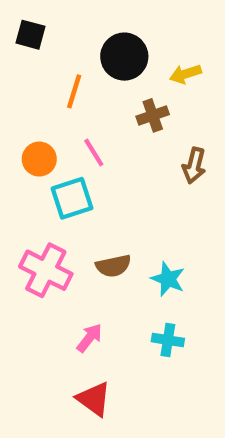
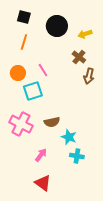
black square: (31, 35) -> (24, 17), moved
orange line: (74, 91) -> (24, 42), moved
brown cross: (153, 115) -> (79, 57), moved, turned -32
cyan star: (168, 279) -> (69, 137), moved

